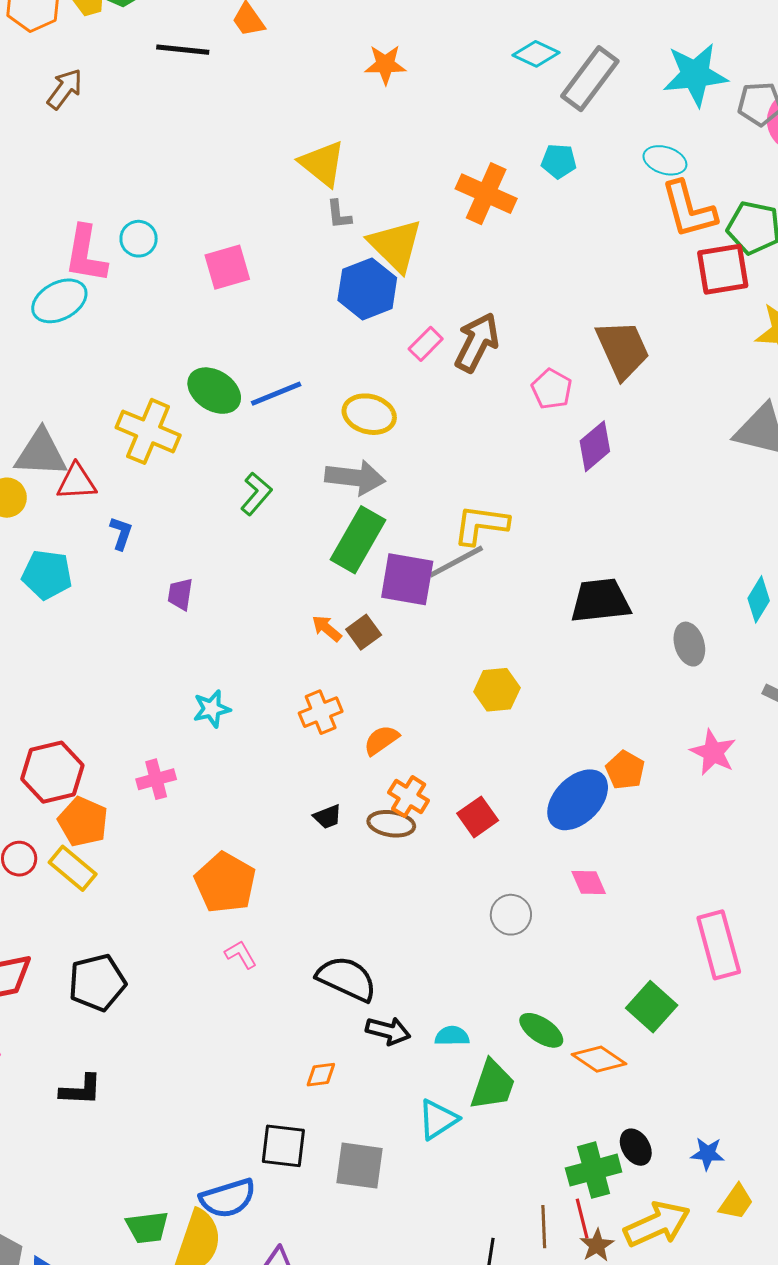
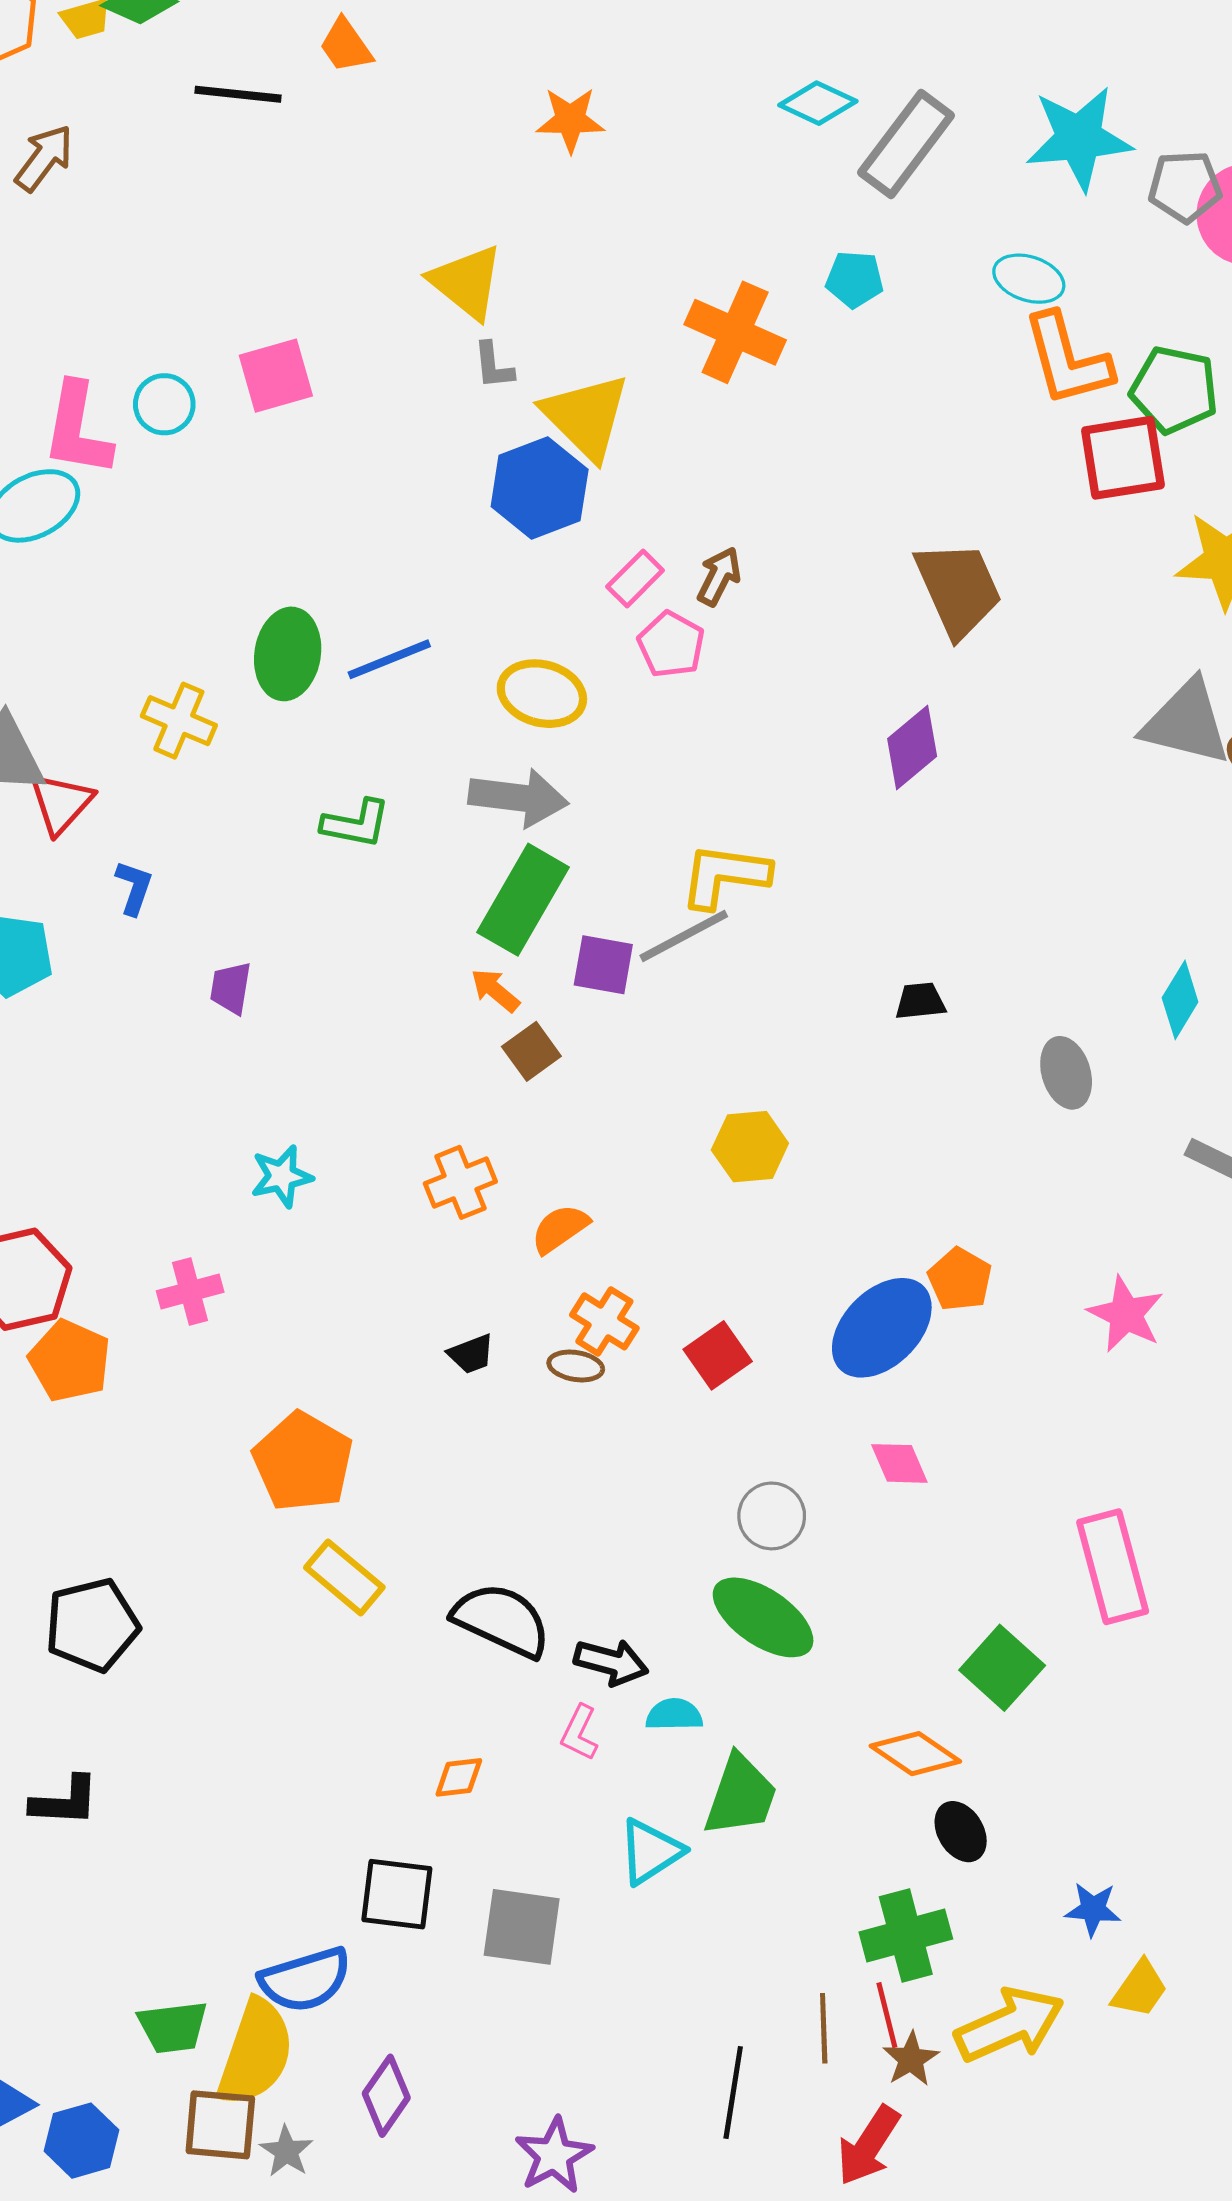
pink square: (227, 267) -> (276, 376), moved
brown arrow: (477, 342) -> (719, 576), size x0.6
pink pentagon: (552, 389) -> (671, 644), moved
green ellipse: (214, 391) -> (288, 654), turned 66
yellow cross: (148, 431) -> (179, 721), size x0.7
red triangle: (77, 482) -> (61, 803), turned -45
green L-shape: (256, 494) -> (356, 824), turned 60
purple square: (407, 579) -> (603, 965), size x0.7
black trapezoid: (600, 601) -> (920, 1001), size x0.5
orange arrow: (327, 628) -> (495, 990), moved
pink star: (713, 752) -> (1126, 1314), moved
brown ellipse: (391, 824) -> (576, 1366), size x0.7
yellow rectangle: (73, 868) -> (344, 1577), moved
pink L-shape: (241, 955) -> (580, 1733), moved, turned -124
green ellipse: (541, 1030) -> (763, 1617), moved, size x1.4
black arrow: (388, 1031) -> (611, 1662), moved
black ellipse: (636, 1147) -> (961, 1832), moved

